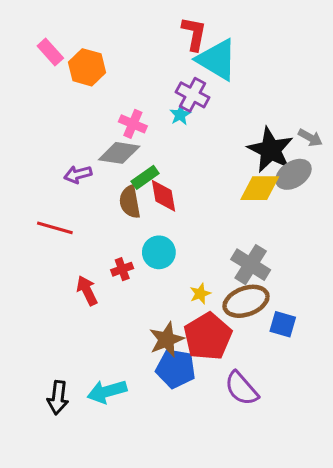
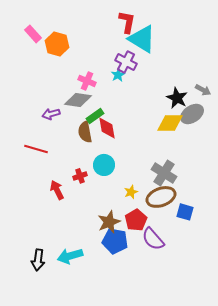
black star: (270, 150) -> (177, 98), size x0.7
red pentagon: (208, 336) -> (136, 220), size x0.7
purple semicircle: (241, 388) -> (153, 239), moved

